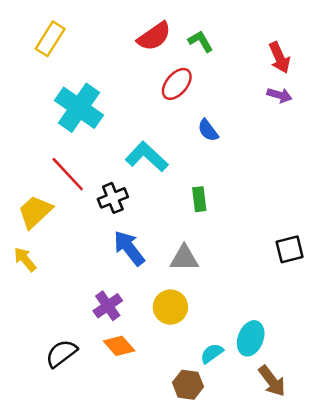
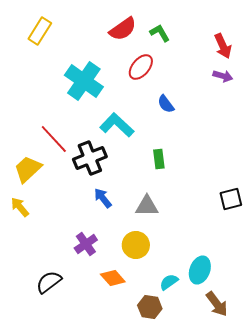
cyan cross: (79, 108) -> (84, 81), moved
black cross: (113, 198) -> (90, 158), size x1.4
blue arrow: (129, 248) -> (103, 198), size x0.7
orange diamond: (119, 346) -> (113, 278), moved

